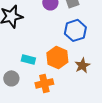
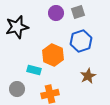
orange hexagon: (57, 57) -> (53, 55), moved

